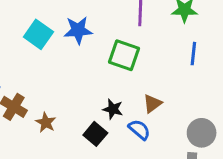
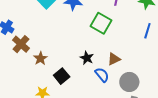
gray circle: (202, 133) -> (129, 82), moved
black square: (95, 134) -> (62, 76), moved

